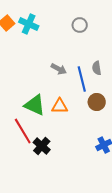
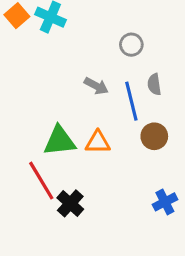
gray circle: (80, 25) -> (131, 45), moved
green triangle: (35, 105) -> (60, 141), turned -30

